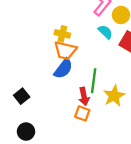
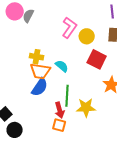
cyan semicircle: (105, 32) -> (62, 66), moved
yellow star: (114, 96) -> (86, 108), turned 30
black circle: (26, 132) -> (15, 130), moved

